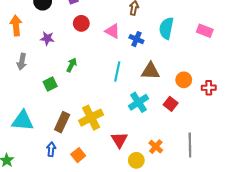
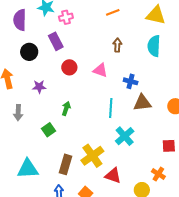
cyan semicircle: (166, 28) -> (154, 46), moved
blue cross: (136, 39) -> (131, 81), moved
cyan cross: (138, 102) -> (125, 136), moved
red square: (171, 104) -> (169, 146), moved, turned -32
red triangle: (119, 140) -> (113, 176), moved, turned -30

